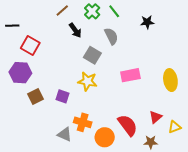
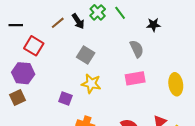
brown line: (62, 10) -> (58, 23), moved
black arrow: (75, 30) -> (78, 21), moved
gray semicircle: (111, 36) -> (137, 49), moved
gray square: (92, 55) -> (86, 55), moved
brown square: (35, 96) -> (18, 98), moved

